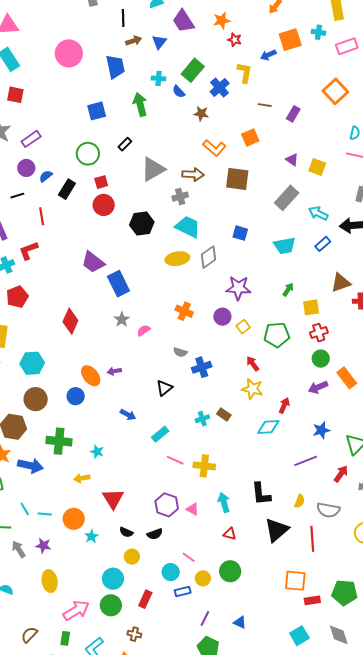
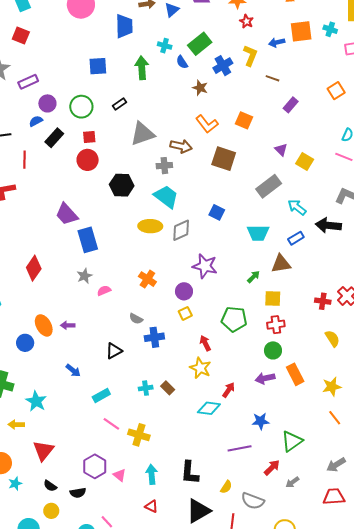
orange square: (335, 91) -> (336, 91), size x0.7
brown line: (265, 105) -> (272, 78), moved
orange square: (250, 138) -> (244, 120), turned 36
purple circle: (26, 168) -> (47, 103), moved
brown triangle: (341, 283) -> (281, 264), moved
yellow square: (243, 327) -> (185, 313), moved
cyan star: (97, 452) -> (36, 401), size x1.5

